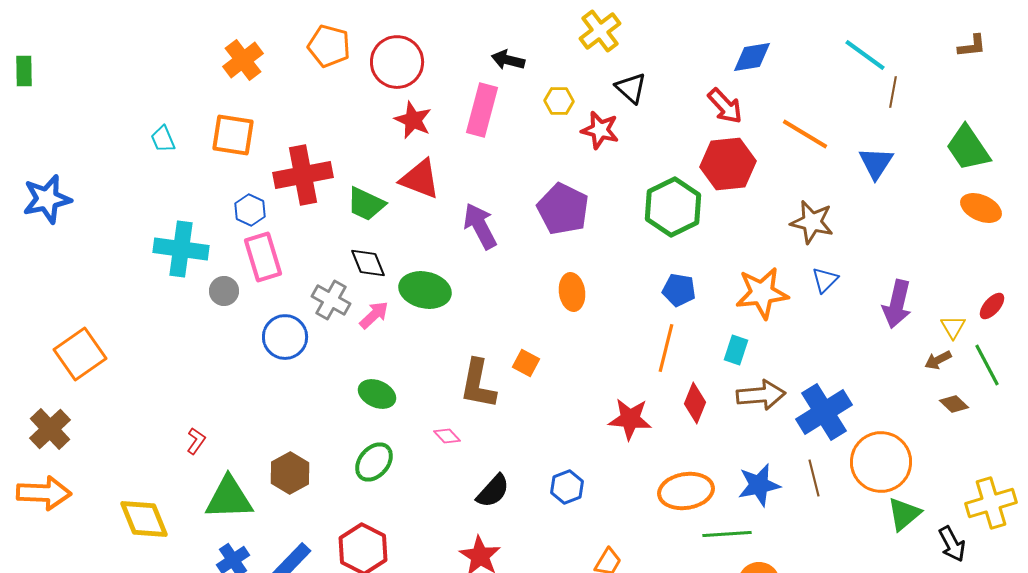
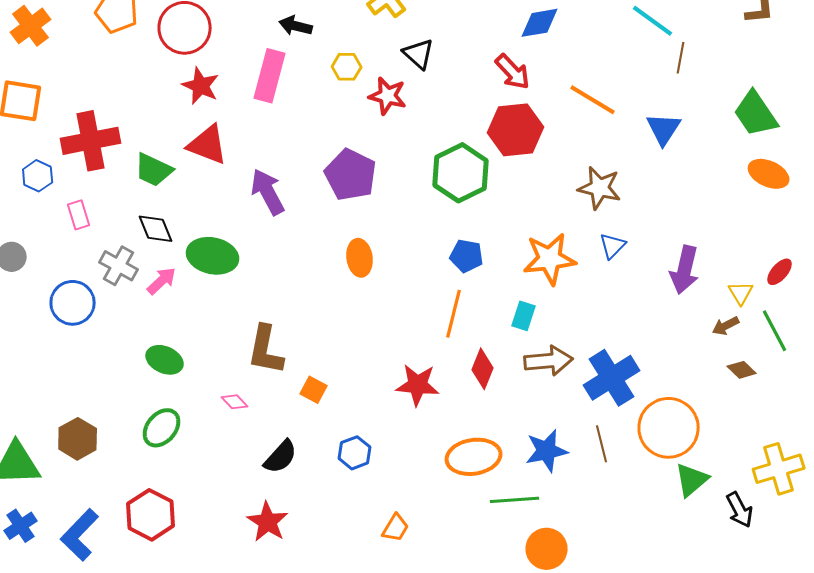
pink rectangle: (263, 257) -> (79, 215), moved, size x0.6
orange square: (526, 363) -> (314, 390), moved

